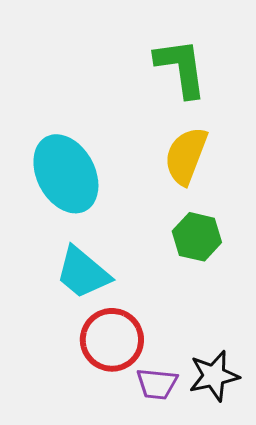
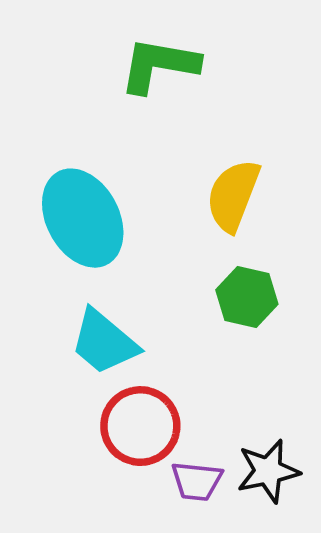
green L-shape: (181, 68) -> (159, 65), moved, turned -72

